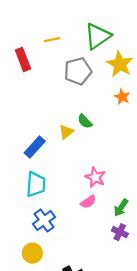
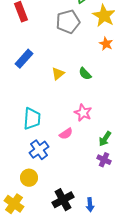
green semicircle: (85, 121) -> (85, 74), moved
blue rectangle: (35, 147) -> (24, 59), moved
pink semicircle: (88, 202) -> (66, 134), moved

